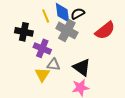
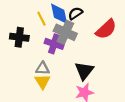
purple cross: (42, 48) -> (54, 44), moved
gray triangle: (54, 65) -> (43, 68), moved
black triangle: (82, 67) -> (84, 71), turned 36

